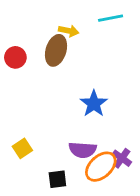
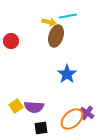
cyan line: (111, 18) -> (68, 16), moved
brown ellipse: (56, 50) -> (56, 36), moved
purple semicircle: (83, 150) -> (34, 107), moved

